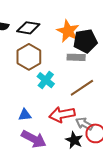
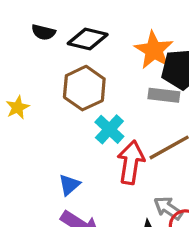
red arrow: (62, 114) -> (131, 162), moved, turned 105
blue triangle: (25, 115) -> (69, 185), turned -40

